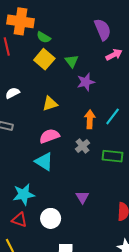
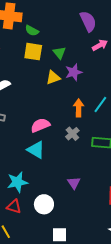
yellow square: (44, 59) -> (33, 52), turned -30
yellow triangle: (50, 104) -> (53, 78), moved

